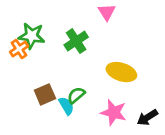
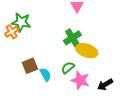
green cross: (76, 41) -> (72, 38), moved
green semicircle: (76, 95) -> (68, 68), moved

